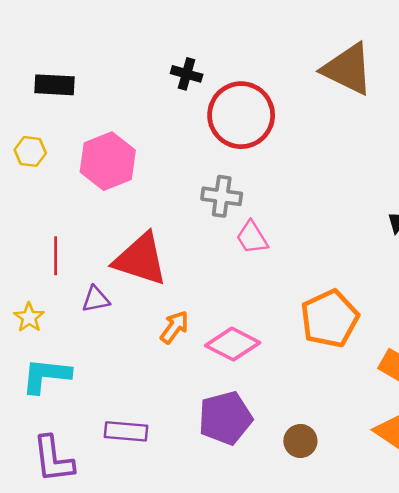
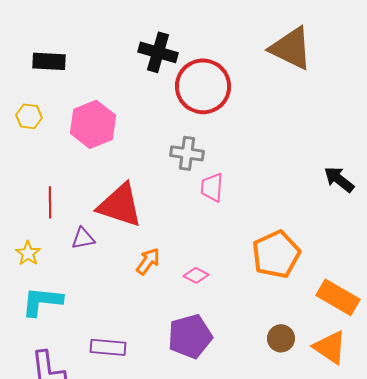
black cross: (187, 74) -> (158, 52), size x1.5
pink trapezoid: (252, 237) -> (212, 187), turned 36
pink diamond: (233, 344) -> (196, 275), size x0.6
brown circle: (300, 441) -> (281, 338), moved

